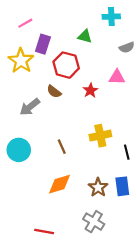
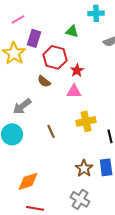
pink triangle: (117, 77) -> (74, 91), moved
red star: (90, 90) -> (77, 70), moved
gray arrow: (30, 107) -> (22, 106), moved
orange diamond: (60, 184) -> (28, 181), moved

